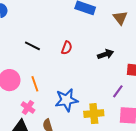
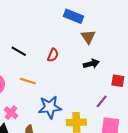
brown triangle: (120, 18) -> (88, 37), moved
orange line: (35, 84) -> (28, 81), moved, turned -56

